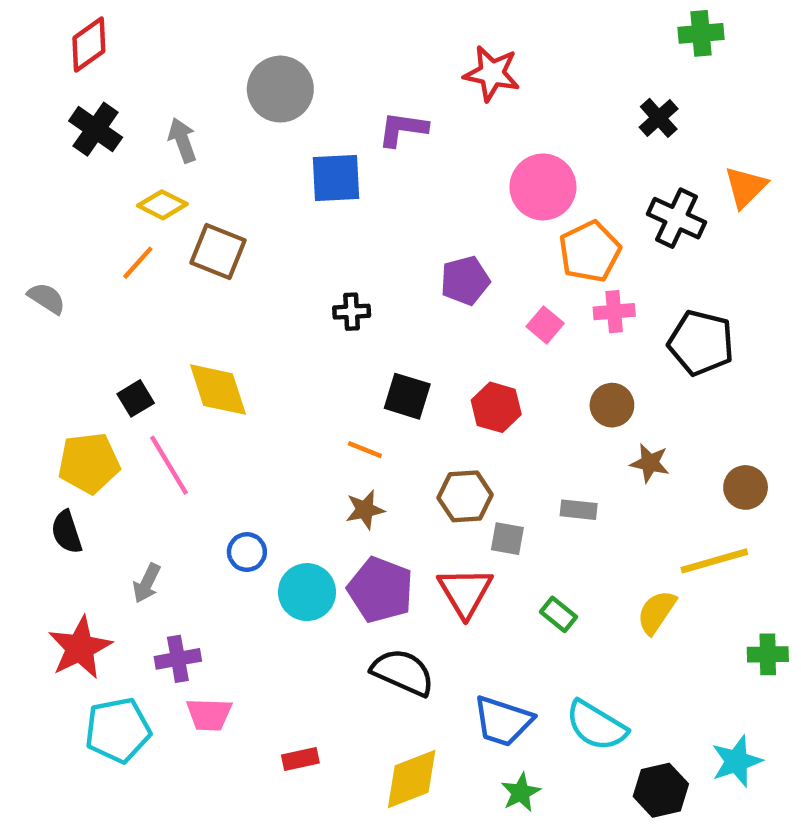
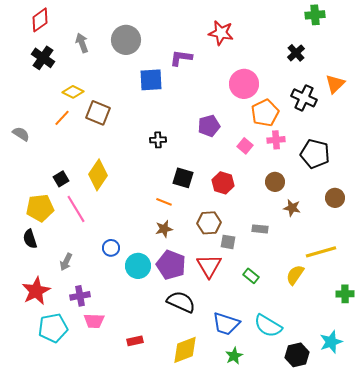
gray arrow: (182, 140) -> (82, 43), moved
yellow diamond: (218, 390) -> (98, 175), turned 52
brown circle: (746, 487) -> (335, 198), moved

